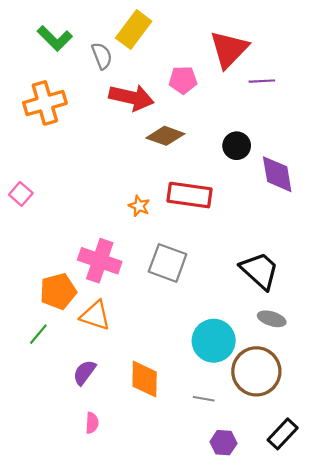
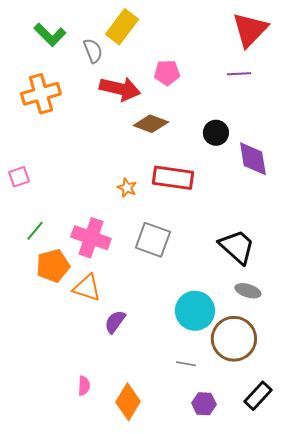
red triangle: (229, 49) -> (250, 30), moved
pink square: (21, 194) -> (19, 177), turned 30
green line: (38, 334) -> (35, 231), moved
purple semicircle: (84, 372) -> (115, 322), moved
orange diamond: (145, 379) -> (128, 402), moved, turned 30

